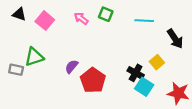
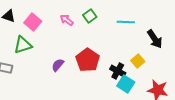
green square: (106, 14) -> (90, 16), turned 32
green triangle: (34, 57) -> (23, 45), moved
red pentagon: (93, 80) -> (88, 60), moved

